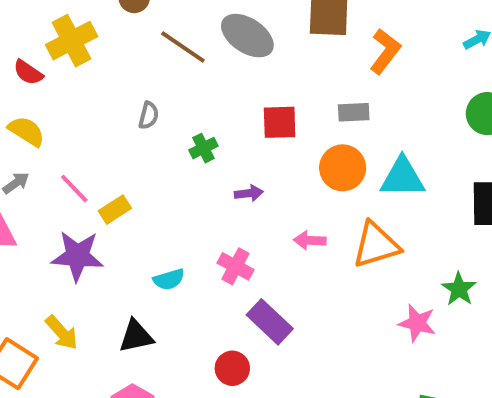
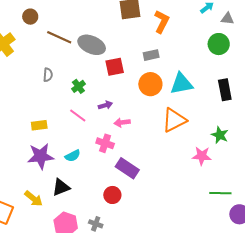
gray ellipse: (247, 36) -> (92, 45), moved
pink line: (74, 189) -> (78, 115), moved
yellow rectangle: (115, 210) -> (39, 125), turned 35
pink arrow: (310, 240) -> (122, 122), moved
purple star: (77, 256) -> (41, 156), moved
yellow arrow: (62, 333) -> (34, 199), moved

